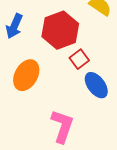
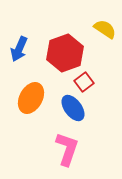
blue ellipse: (96, 85) -> (73, 108), moved

